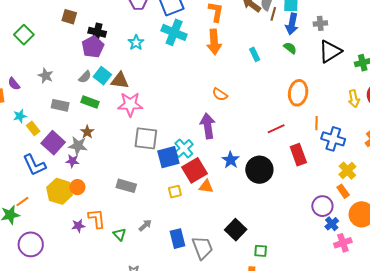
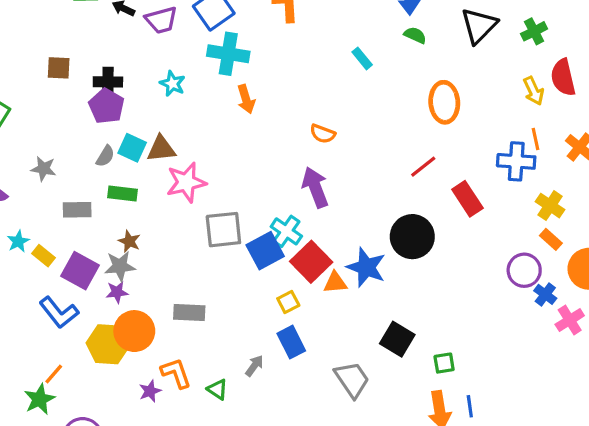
orange arrow: (214, 42) -> (246, 99), moved, size x0.7
orange line: (317, 123) -> (535, 139), moved
blue star: (231, 160) -> (366, 267), moved, size x1.4
gray rectangle: (126, 186) -> (189, 313), moved
orange circle: (77, 187) -> (134, 331), size x1.6
blue rectangle: (178, 239) -> (291, 342), moved

